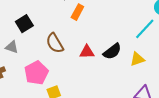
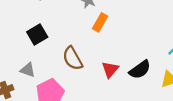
gray triangle: (12, 47) -> (28, 70), moved
red triangle: (87, 52) -> (110, 69), turned -49

